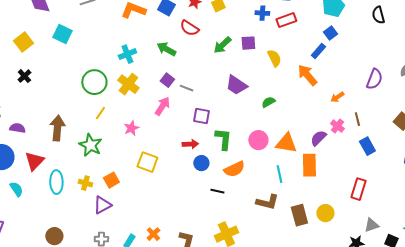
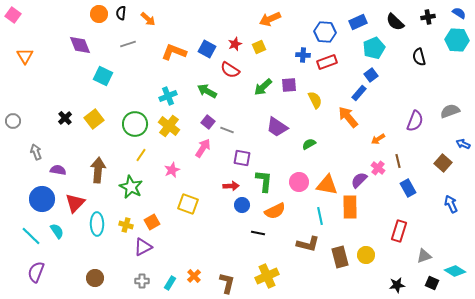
yellow square: (23, 42) -> (94, 119), moved
gray triangle: (371, 225) -> (424, 256), moved

